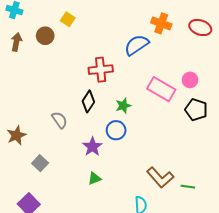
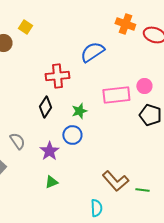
orange cross: (161, 23) -> (125, 24), moved
pink rectangle: (161, 89) -> (116, 95), turned -36
gray semicircle: (60, 120) -> (17, 141), moved

